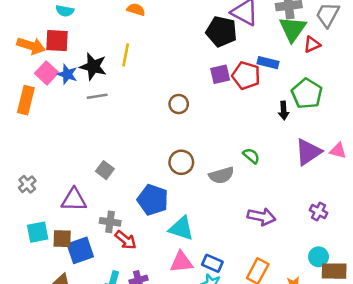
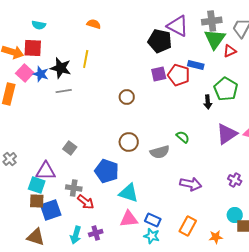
cyan square: (38, 232) -> (37, 185), moved, turned 30

